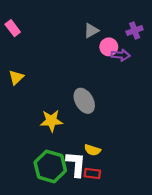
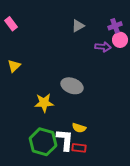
pink circle: (109, 47) -> (120, 40), moved
gray ellipse: (84, 101) -> (72, 86), turned -40

